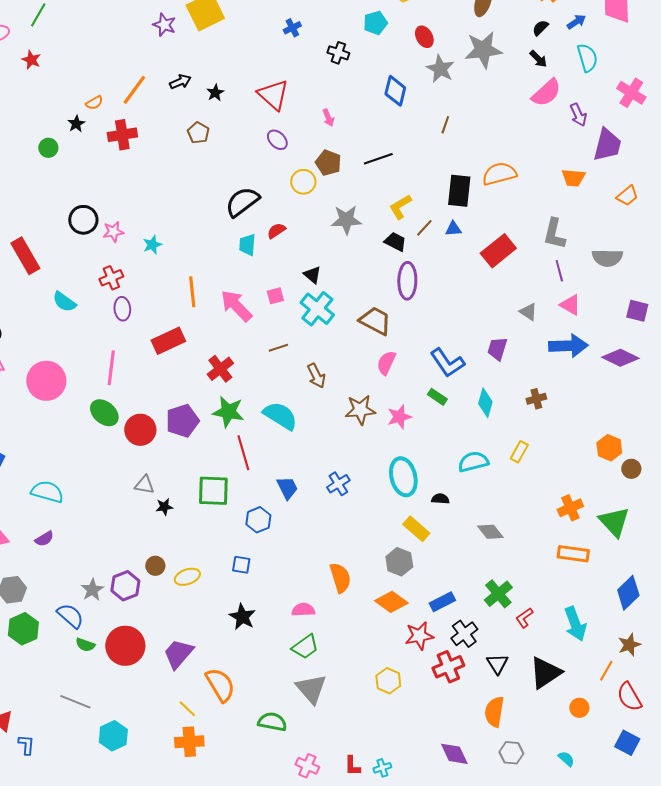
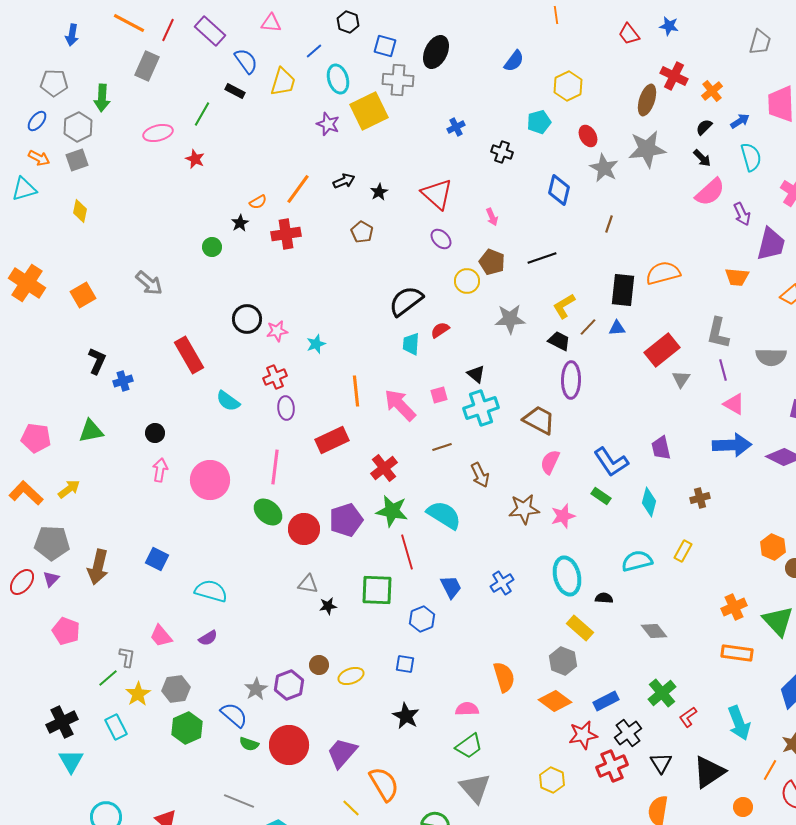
cyan cross: (317, 309) -> (481, 408), turned 32
gray triangle: (528, 312) -> (681, 379), moved, turned 30
purple trapezoid: (497, 349) -> (661, 448), turned -30

